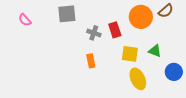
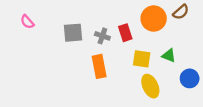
gray square: (67, 14) -> (73, 33), moved
orange rectangle: (91, 61) -> (99, 66), size x1.5

